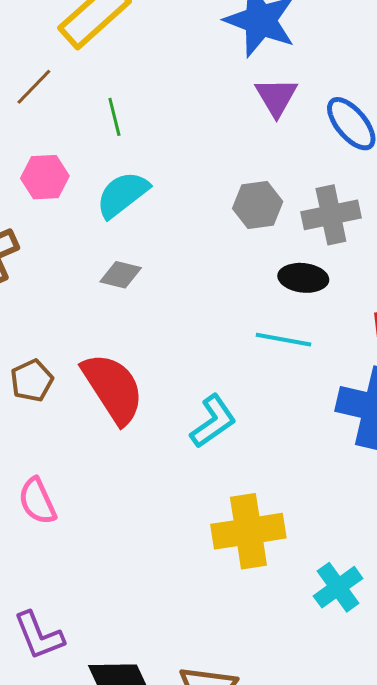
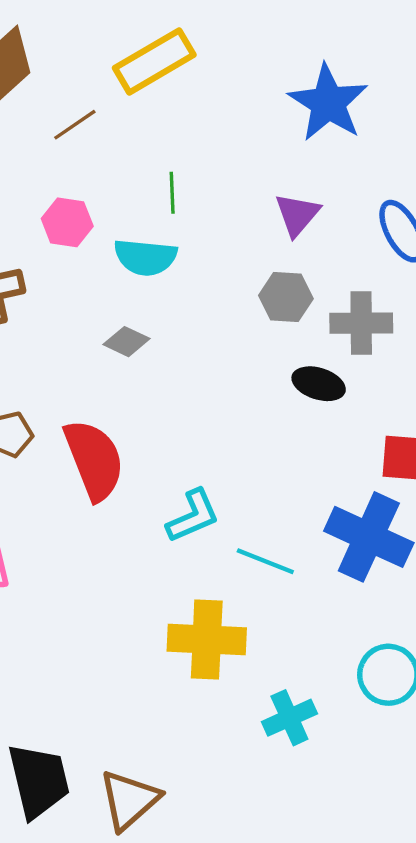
purple triangle: (276, 97) -> (297, 215), moved
green line: (114, 117) -> (172, 193), moved
cyan semicircle: (122, 195) -> (145, 257), turned -148
cyan line: (283, 340) -> (265, 561), moved

